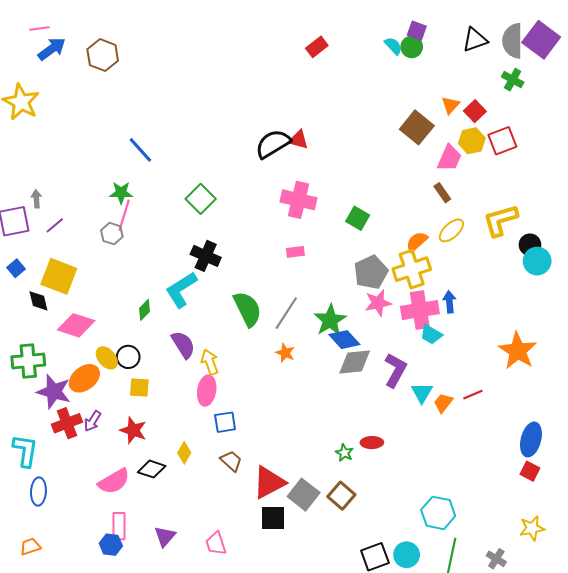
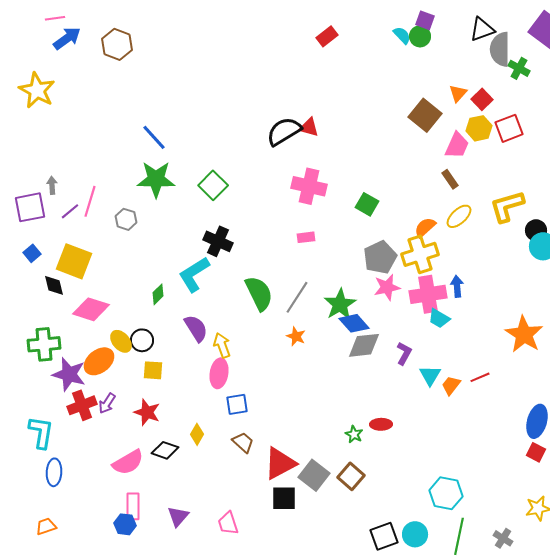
gray semicircle: (513, 41) -> (500, 49), moved
green star: (121, 193) -> (156, 179), moved, size x1.6
pink line: (124, 215) -> (90, 201), moved
purple L-shape: (395, 370) -> (404, 353), size x0.7

